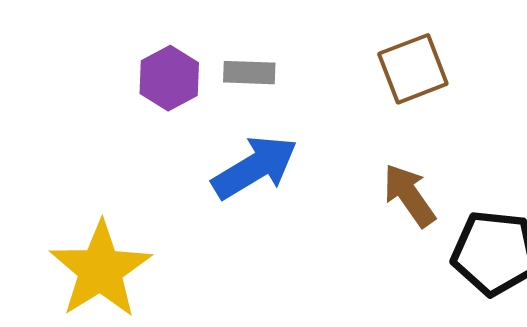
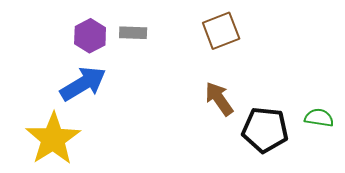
blue arrow: (255, 167) -> (83, 84), moved

